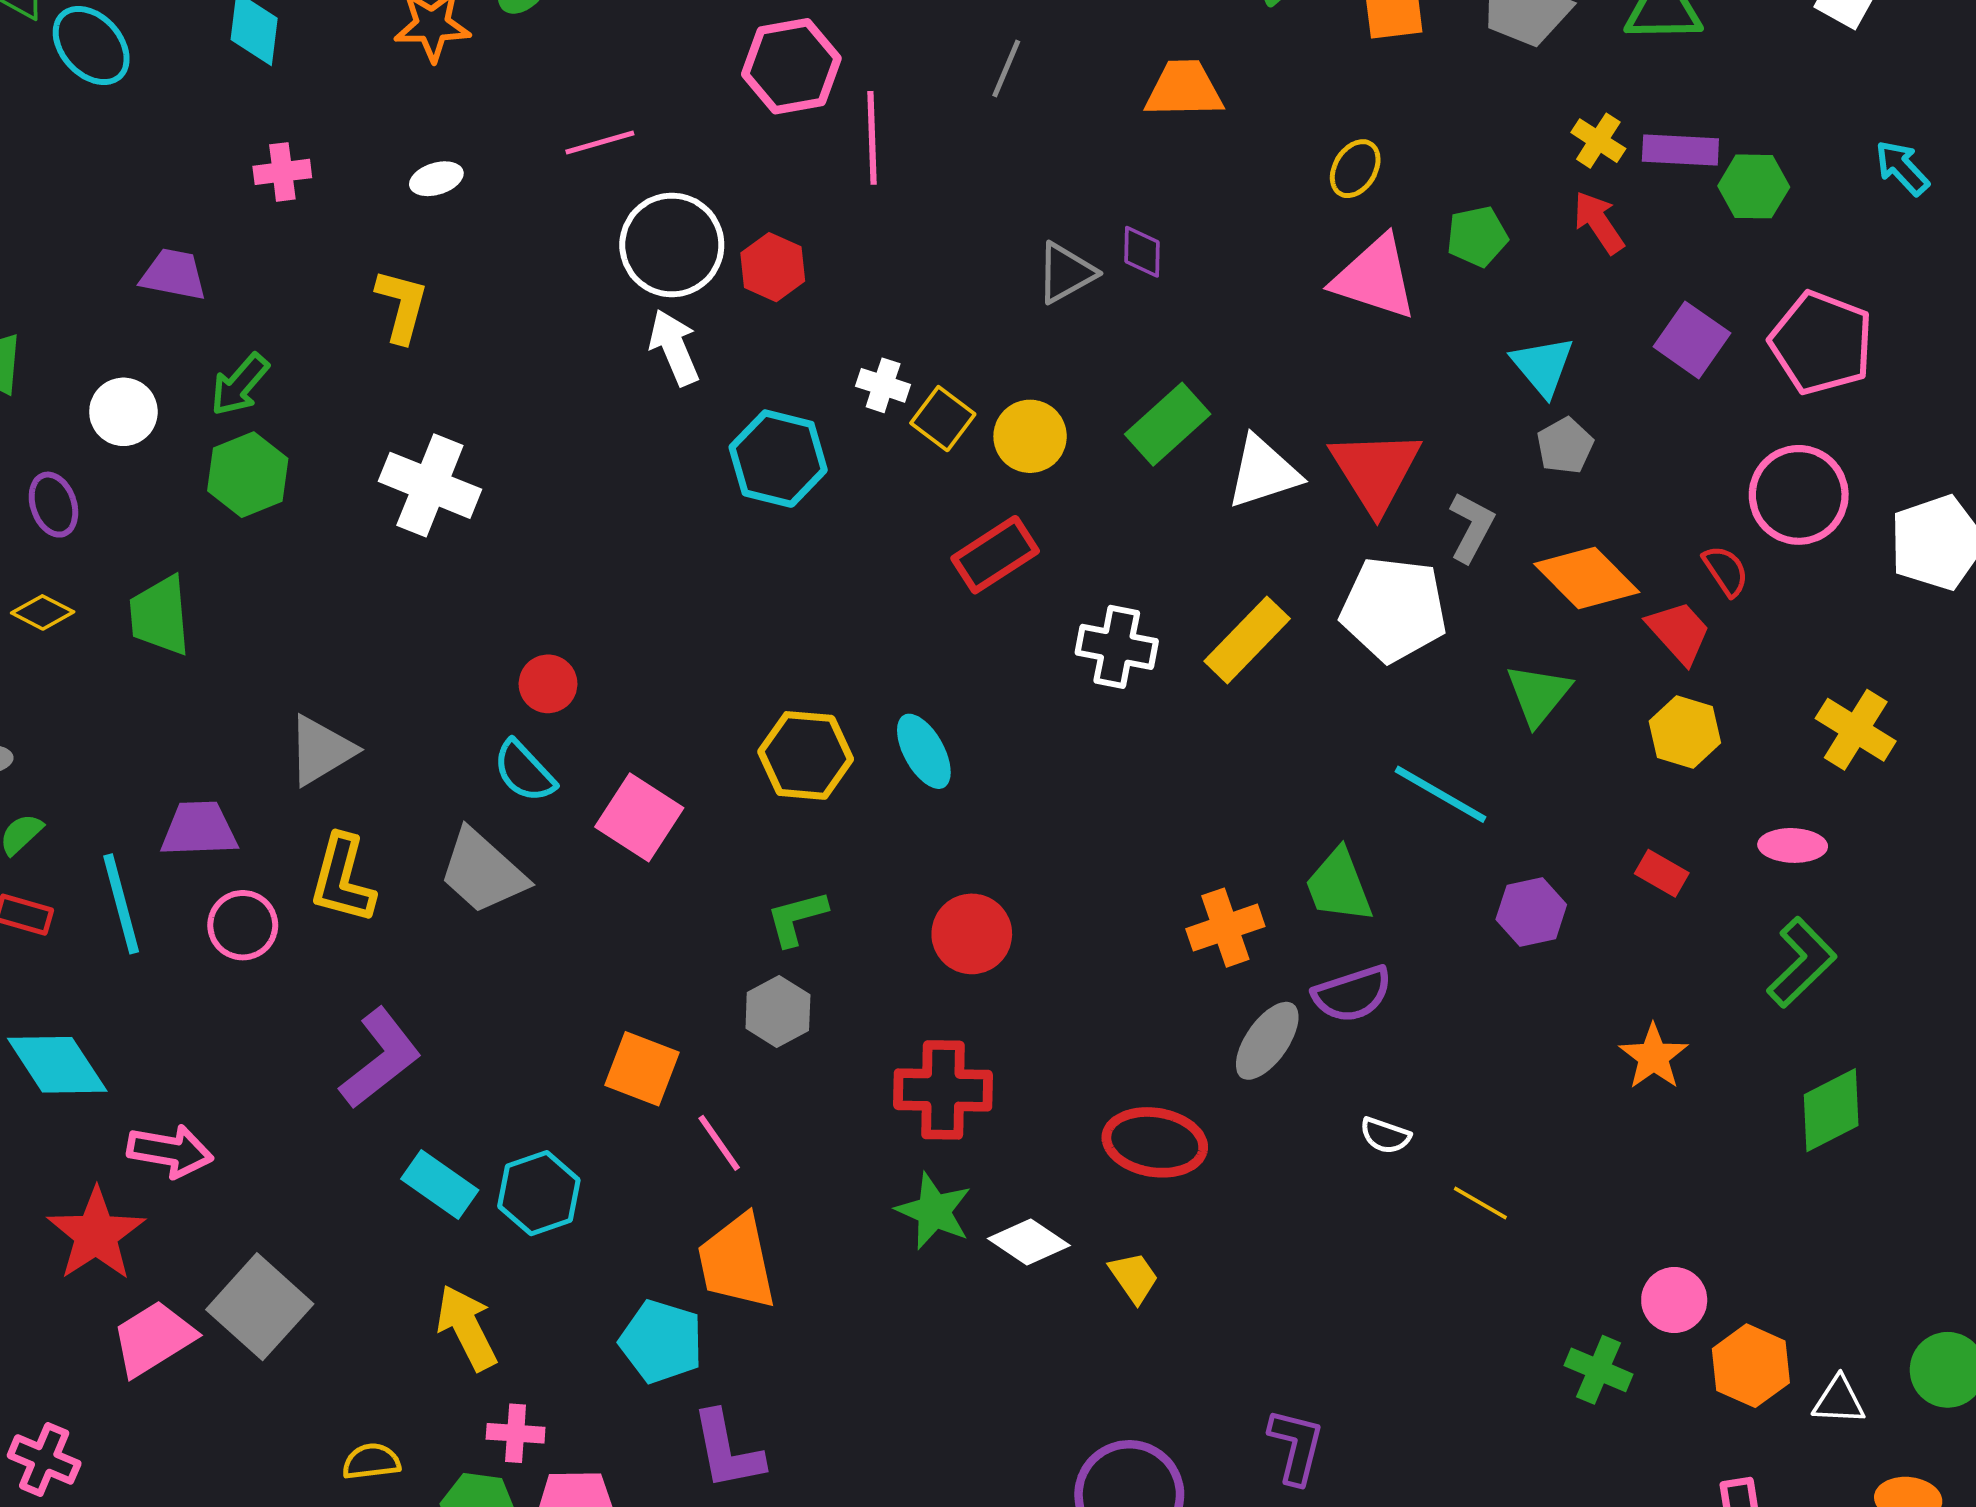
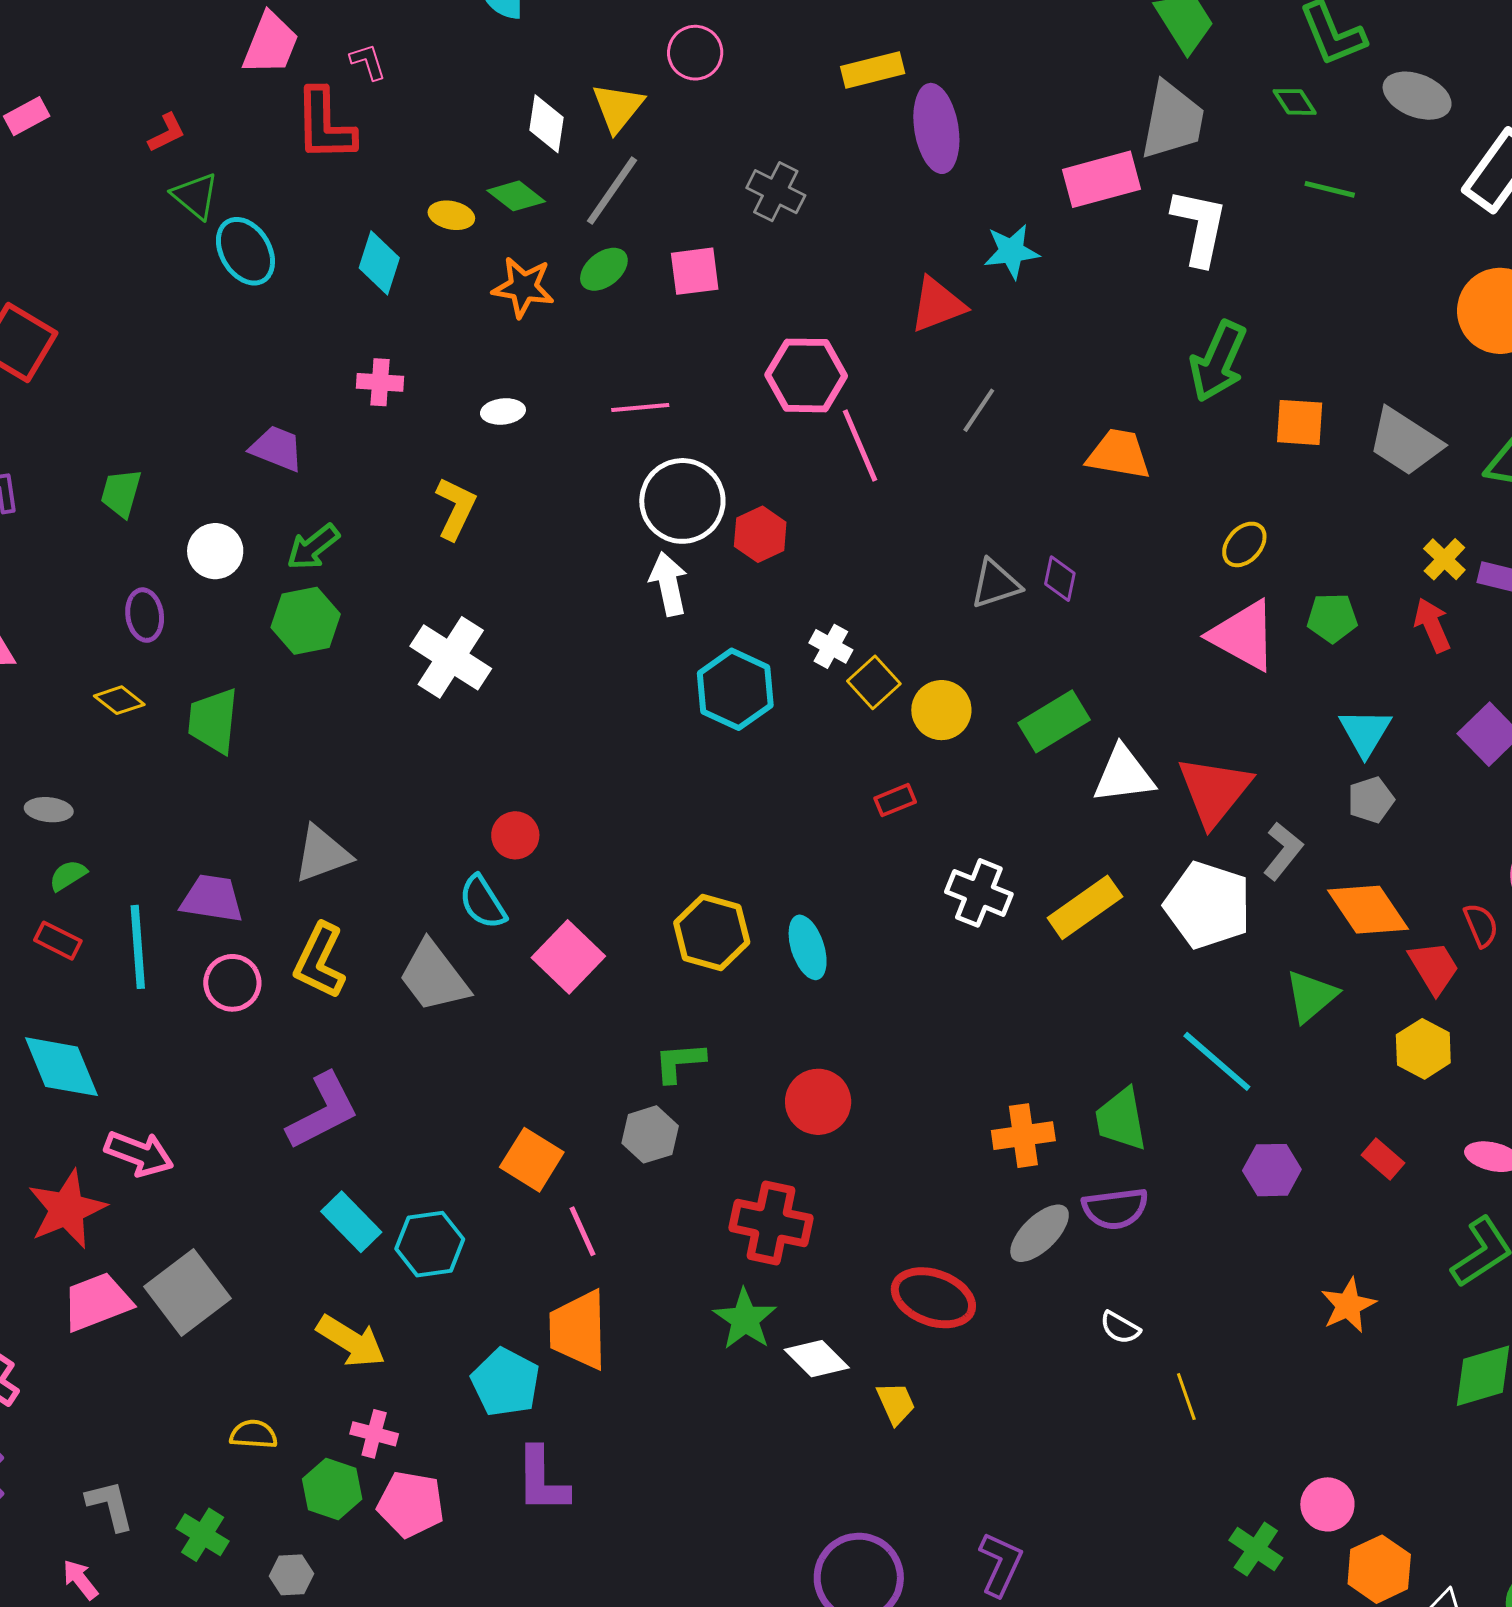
pink line: (872, 138) -> (860, 445), turned -32
red rectangle: (995, 555) -> (895, 800), size x0.6
yellow line: (1480, 1203) -> (1186, 1397), turned 30
yellow arrow: (467, 1328) -> (351, 1341), turned 138

